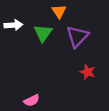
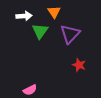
white arrow: (13, 25) -> (24, 16), moved

